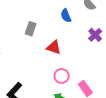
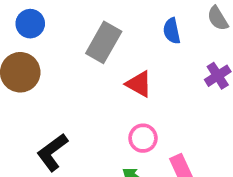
gray rectangle: (31, 29) -> (104, 42), size x1.5

